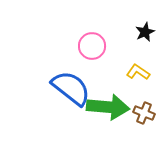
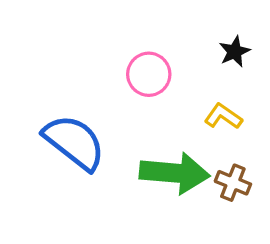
blue semicircle: (71, 88) -> (74, 142), moved

